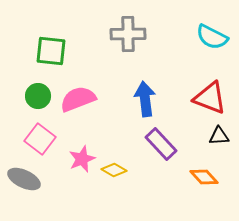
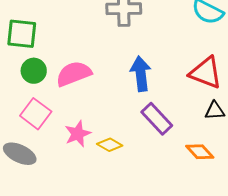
green square: (51, 51) -> (22, 34), moved

